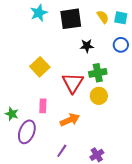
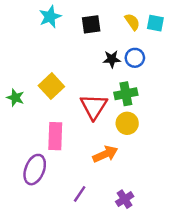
black square: (71, 19) -> (91, 24), size x0.7
blue circle: (121, 45) -> (135, 58), moved
pink rectangle: (43, 106) -> (55, 136), size x1.5
green star: (12, 114) -> (15, 98), moved
orange arrow: (70, 120) -> (105, 154), moved

